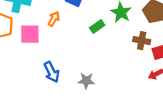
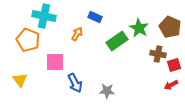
green rectangle: (97, 26) -> (117, 41), size x1.5
pink square: (30, 34) -> (55, 62), moved

